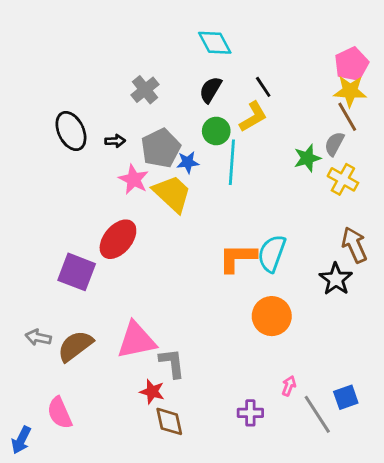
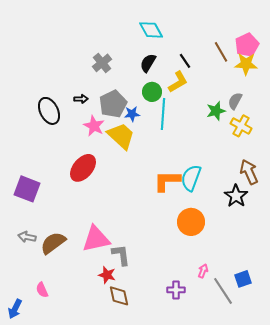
brown line: (347, 117) -> (221, 52), moved
black ellipse: (71, 131) -> (49, 111), moved
purple square: (77, 272) -> (27, 189), moved
pink semicircle: (60, 413) -> (42, 290), size x0.7

